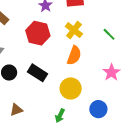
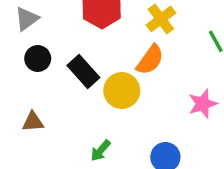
yellow circle: (71, 88) -> (122, 91), moved

